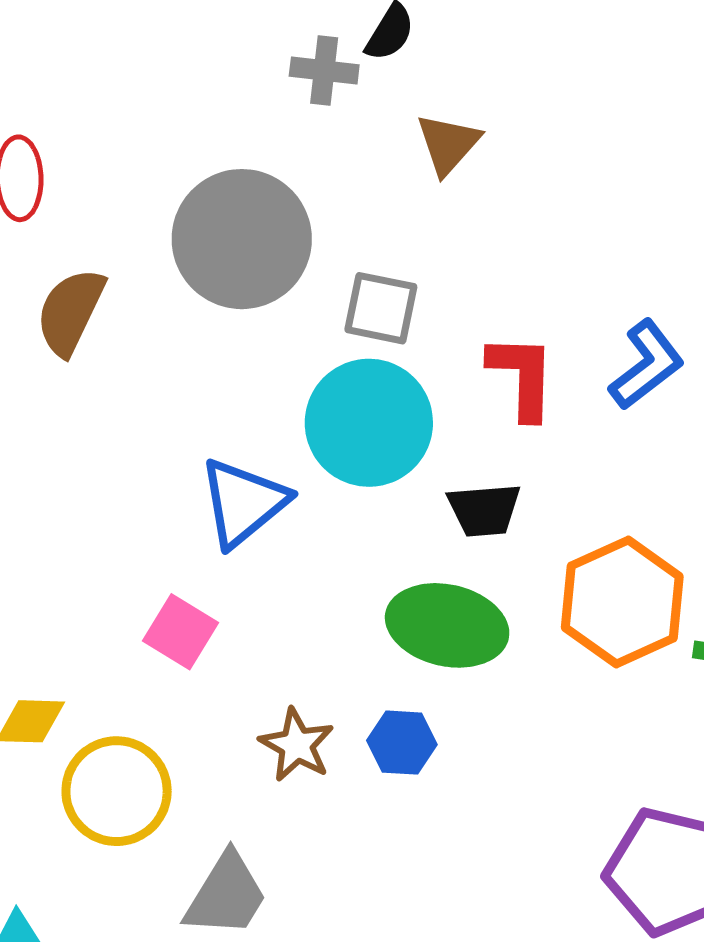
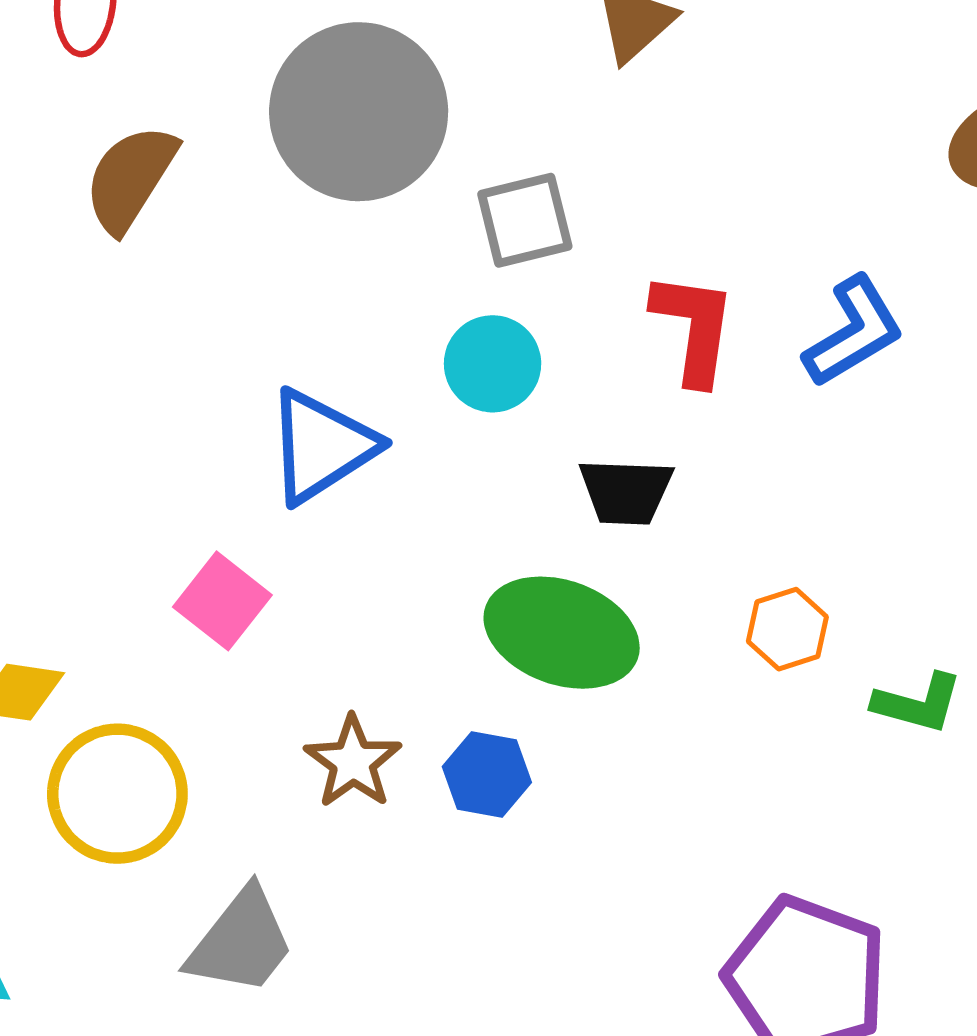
gray square: (381, 308) -> (525, 220), turned -32
cyan circle: (369, 423) -> (493, 364), size x0.6
orange hexagon: (622, 602) -> (787, 629), size x0.5

